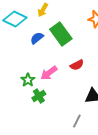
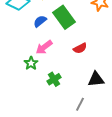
pink arrow: (49, 73) -> (44, 47), moved
green cross: (39, 96) -> (54, 79), moved

